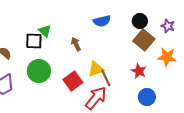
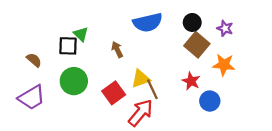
blue semicircle: (102, 21) -> (148, 22), size x1.4
blue circle: (147, 97) -> (210, 101), moved

